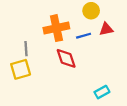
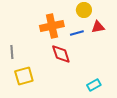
gray line: (26, 49) -> (12, 52), moved
yellow square: (21, 69) -> (24, 76), moved

